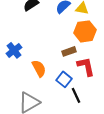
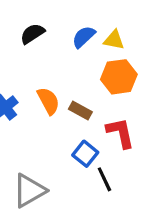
brown rectangle: (69, 51) -> (80, 110), moved, turned 48
orange semicircle: (39, 68) -> (48, 101), moved

